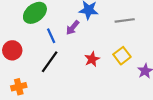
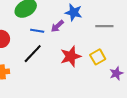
blue line: (51, 36) -> (37, 31), turned -64
red star: (92, 59) -> (71, 56), size x1.5

